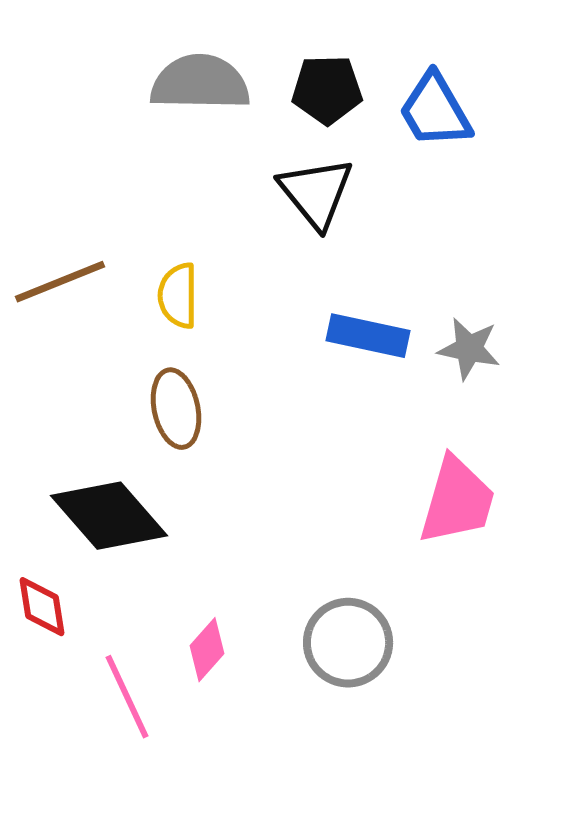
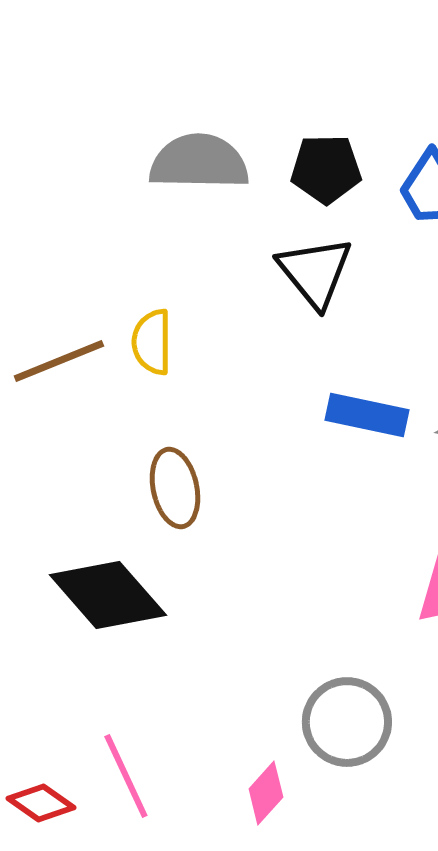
yellow semicircle: (178, 296) -> (152, 342), moved
red diamond: (42, 607) -> (41, 803), moved, turned -46
pink diamond: (207, 650) -> (266, 793), moved

